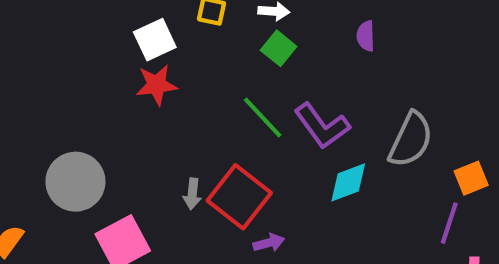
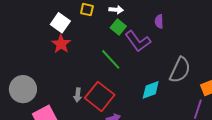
white square: (155, 40) -> (60, 23), turned -30
red star: (157, 85) -> (61, 44), turned -30
purple L-shape: (322, 126) -> (138, 41), moved

